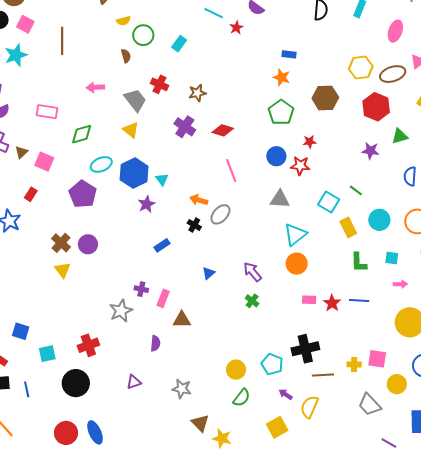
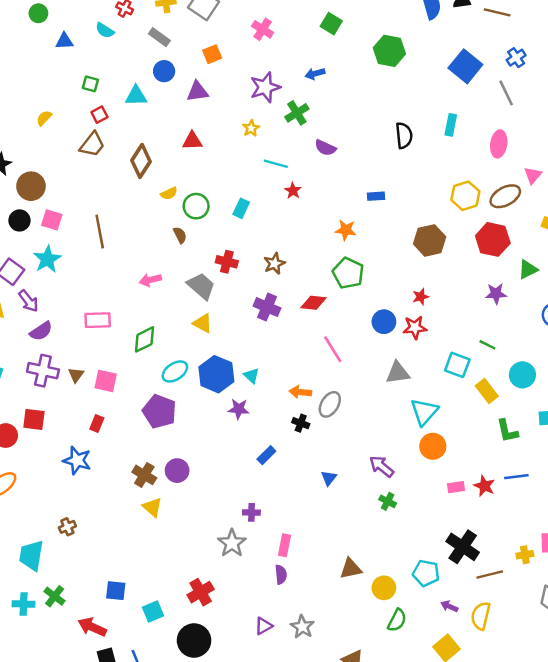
red star: (236, 28) -> (293, 191), moved
orange star: (282, 77) -> (346, 230), moved
green pentagon: (281, 112) -> (348, 273), moved
purple star: (147, 204) -> (239, 409), turned -30
pink rectangle: (163, 298) -> (285, 545), moved
brown triangle: (182, 320) -> (351, 569), moved
black cross: (305, 349) -> (463, 547), turned -32
gray star: (182, 389) -> (302, 627), moved, turned 30

